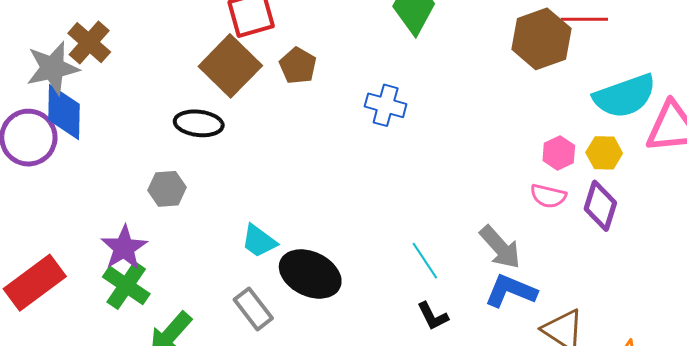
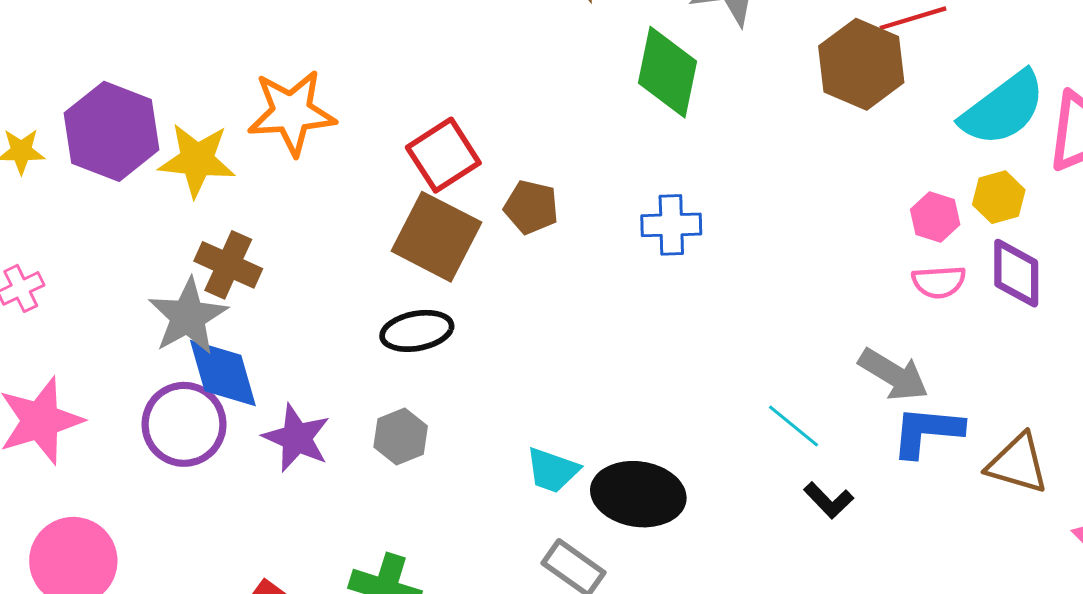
purple star: (124, 248) -> (297, 438), moved

